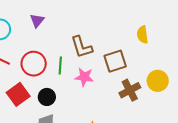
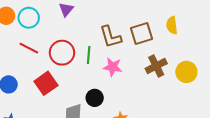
brown square: (115, 61) -> (142, 34), moved
brown cross: (130, 90) -> (156, 66), moved
black circle: (47, 97) -> (95, 98), moved

